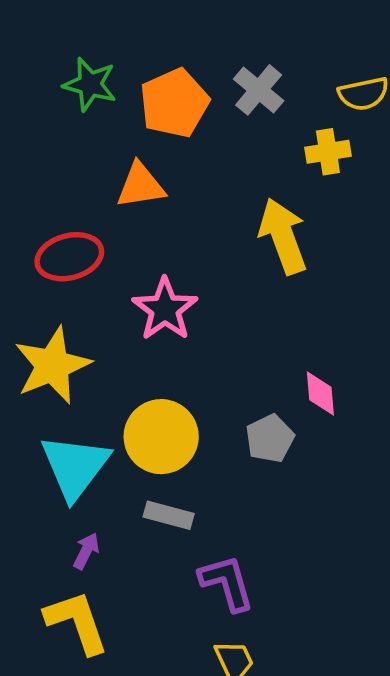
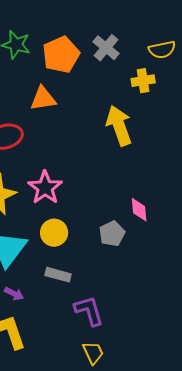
pink star: (165, 309) -> (45, 188), moved
yellow circle: (161, 437) -> (54, 233), size x0.7
purple arrow: (86, 551) -> (14, 294), turned 90

